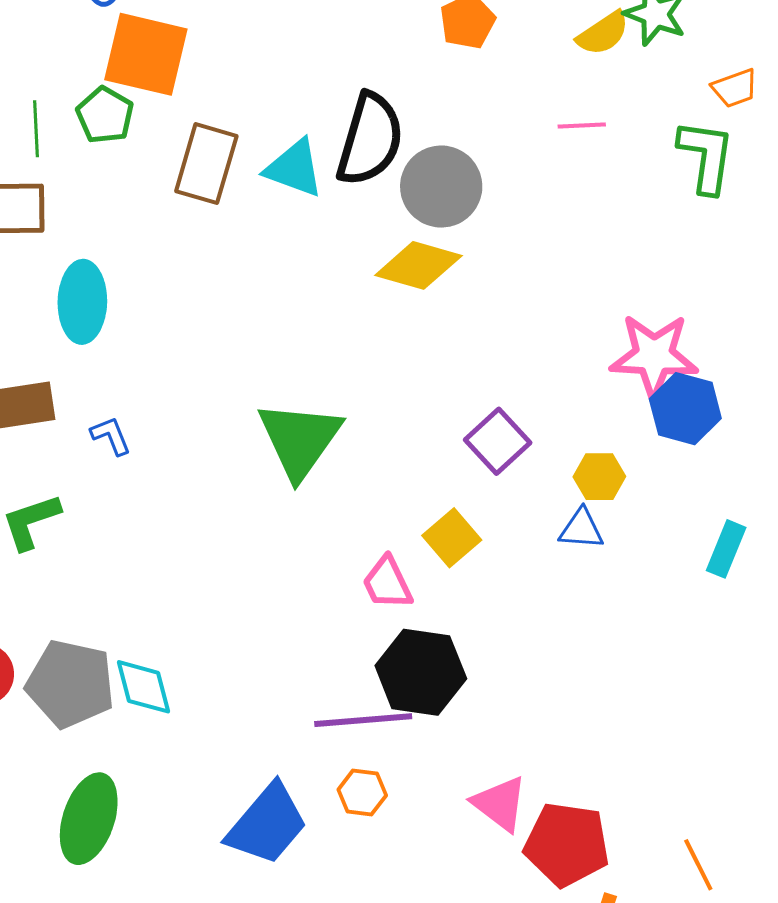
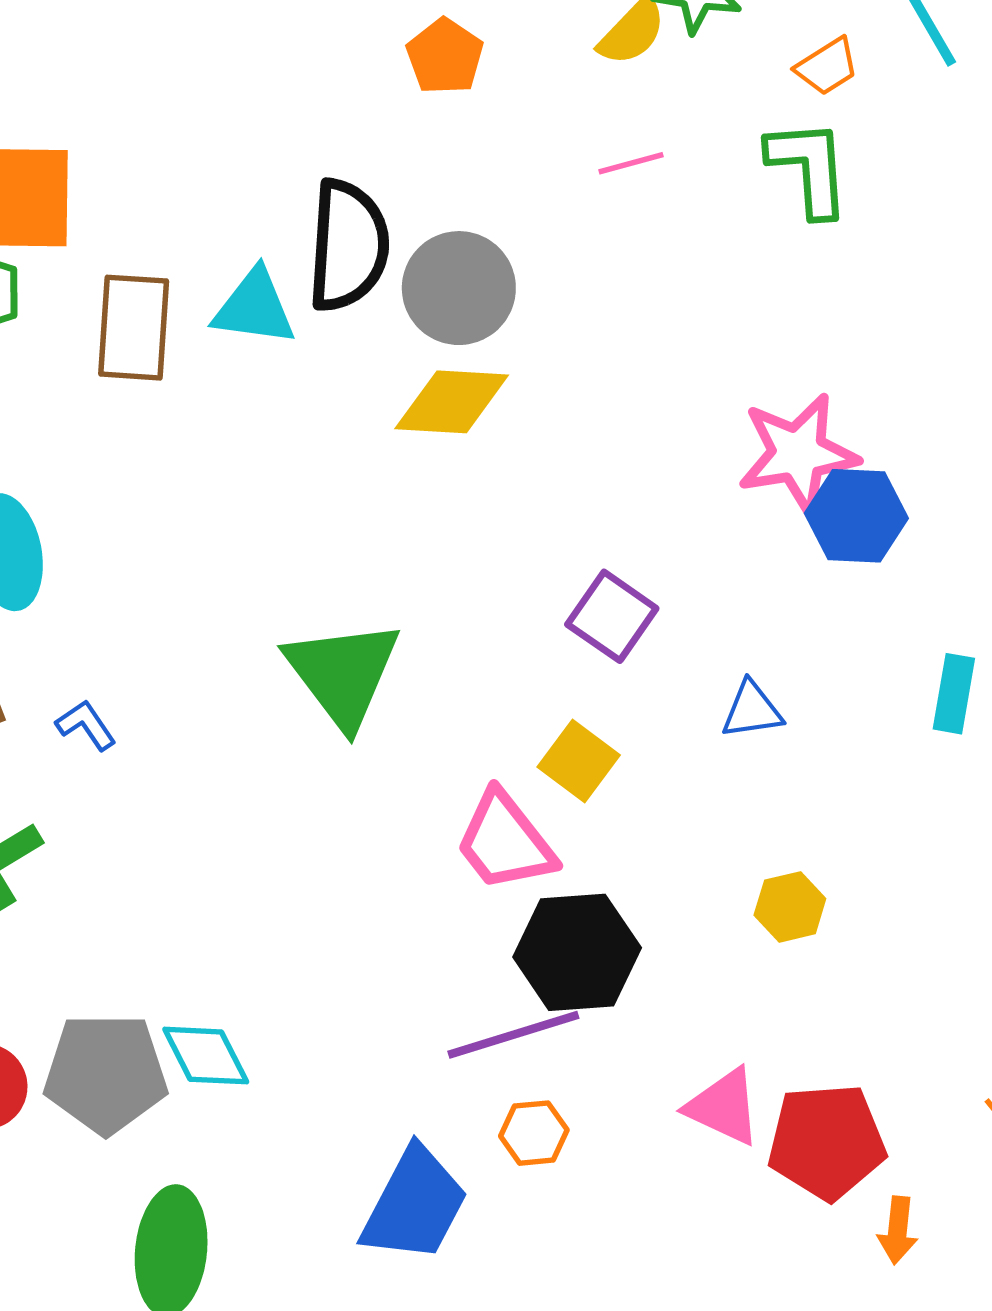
yellow hexagon: (599, 477) -> (790, 907), moved
pink trapezoid: (387, 583) -> (505, 842), size x1.4

